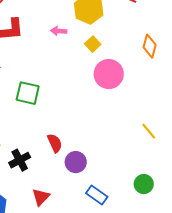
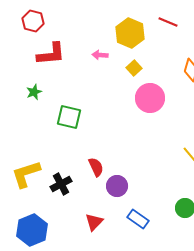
red triangle: (41, 197) -> (94, 222), moved

